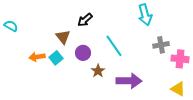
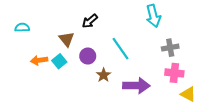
cyan semicircle: (11, 26) -> (22, 27), moved, turned -32
pink cross: (180, 59) -> (174, 73), moved

